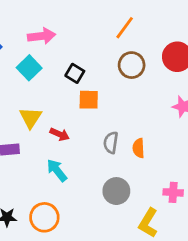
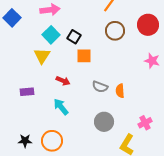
cyan square: (29, 68) -> (51, 35), moved
yellow triangle: (31, 118) -> (42, 56), moved
gray semicircle: (111, 143) -> (100, 87), turned -77
pink cross: (173, 192) -> (145, 123), turned -32

